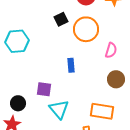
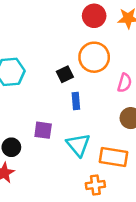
black square: (61, 19) -> (65, 74), moved
cyan triangle: (59, 109) -> (78, 145), moved

